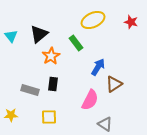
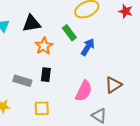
black triangle: (39, 34) -> (32, 23), turned 30
blue arrow: (98, 67) -> (88, 47), moved
brown triangle: (114, 84) -> (113, 85), moved

